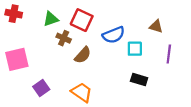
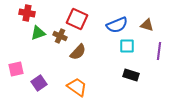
red cross: (14, 14) -> (27, 13), moved
green triangle: (51, 19) -> (38, 33), moved
blue semicircle: (114, 35) -> (117, 25), moved
pink square: (17, 59) -> (16, 69), moved, size x0.7

